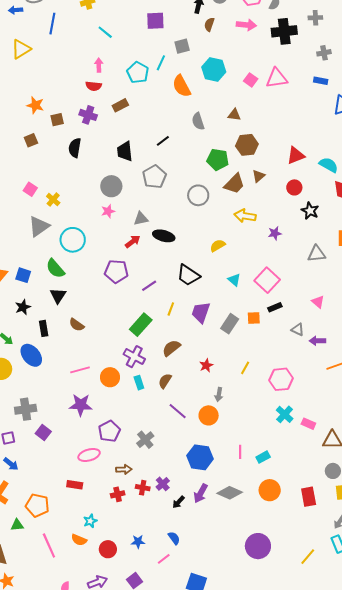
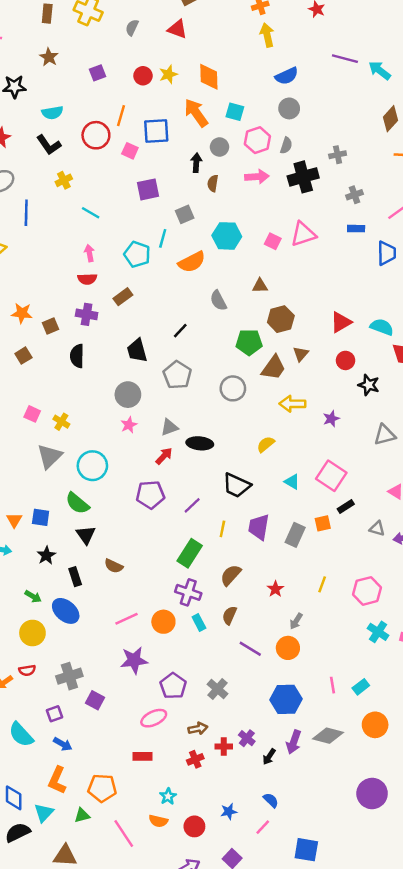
orange semicircle: (182, 86) -> (192, 262), turned -80
gray arrow: (219, 395) -> (296, 621), turned 32

